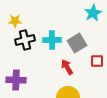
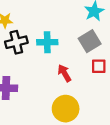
gray square: (77, 43) -> (90, 41), moved

